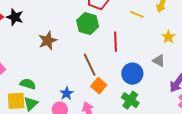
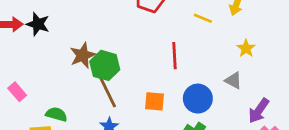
green hexagon: (88, 24) -> (105, 65), moved
brown line: (90, 65) -> (108, 92), moved
orange square: (99, 86) -> (154, 101), moved, turned -35

